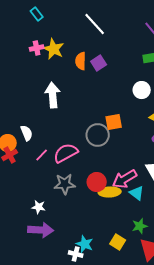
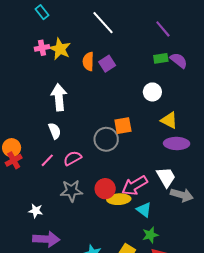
white semicircle: (27, 133) -> (55, 131), moved
pink semicircle: (66, 153) -> (73, 158), size x0.7
cyan triangle: (137, 193) -> (144, 210), moved
white star: (39, 207) -> (36, 211), moved

